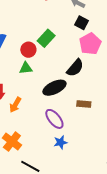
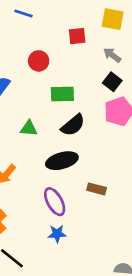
green rectangle: (46, 38) -> (62, 94), turned 36
red circle: (28, 50) -> (39, 61), moved
black semicircle: (75, 68) -> (73, 125), moved

